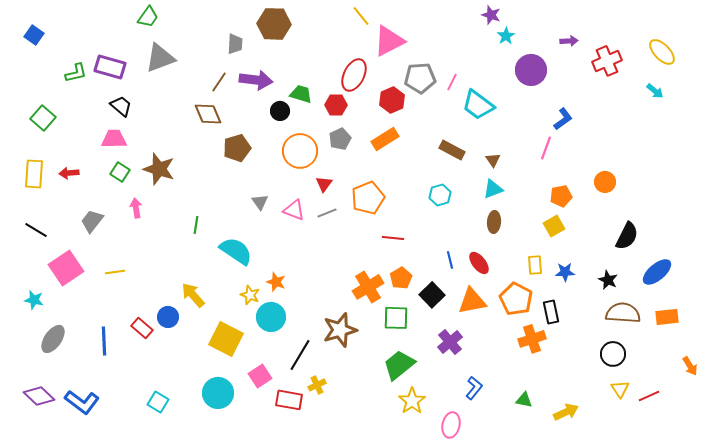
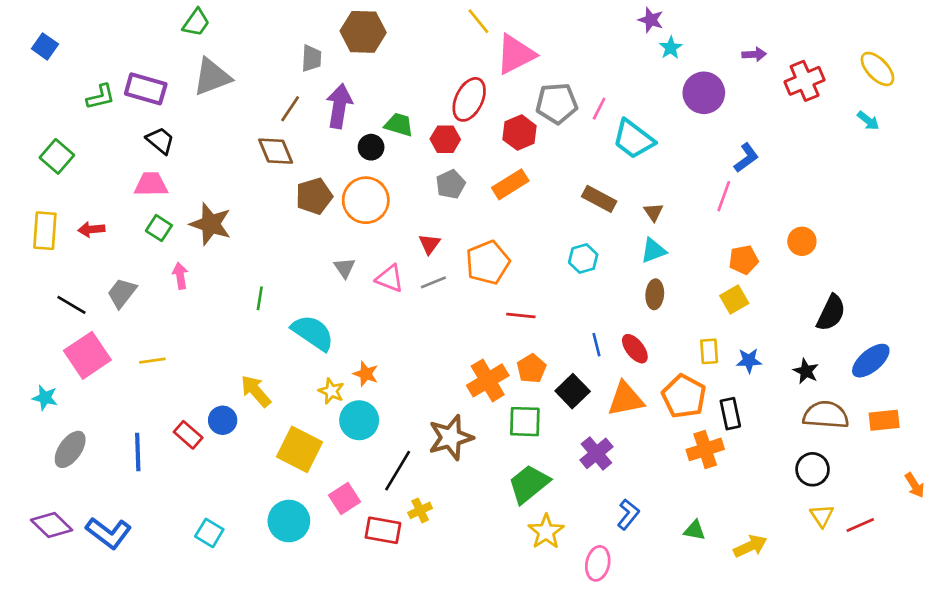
purple arrow: (256, 80) -> (339, 106), turned -88
orange circle: (300, 151) -> (366, 200), moved
black line: (36, 230) -> (71, 305), moved

